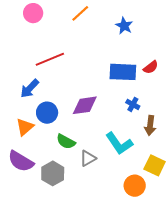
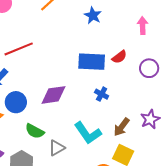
brown arrow: (150, 126) -> (122, 127), moved, turned 30

